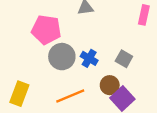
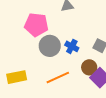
yellow rectangle: (19, 94) -> (17, 77), turned 60

